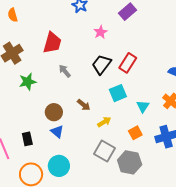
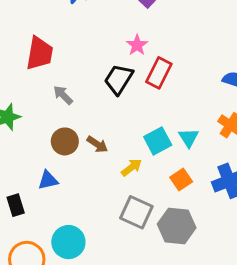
pink star: (100, 32) -> (137, 45), moved
cyan square: (118, 93) -> (158, 141), moved
brown circle: (54, 112) -> (65, 141), moved
blue triangle: (57, 132) -> (48, 180), moved, turned -48

